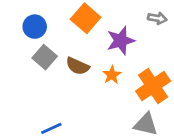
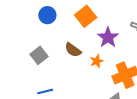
purple star: (121, 41) -> (108, 37), turned -30
gray square: (45, 57) -> (39, 55), moved

